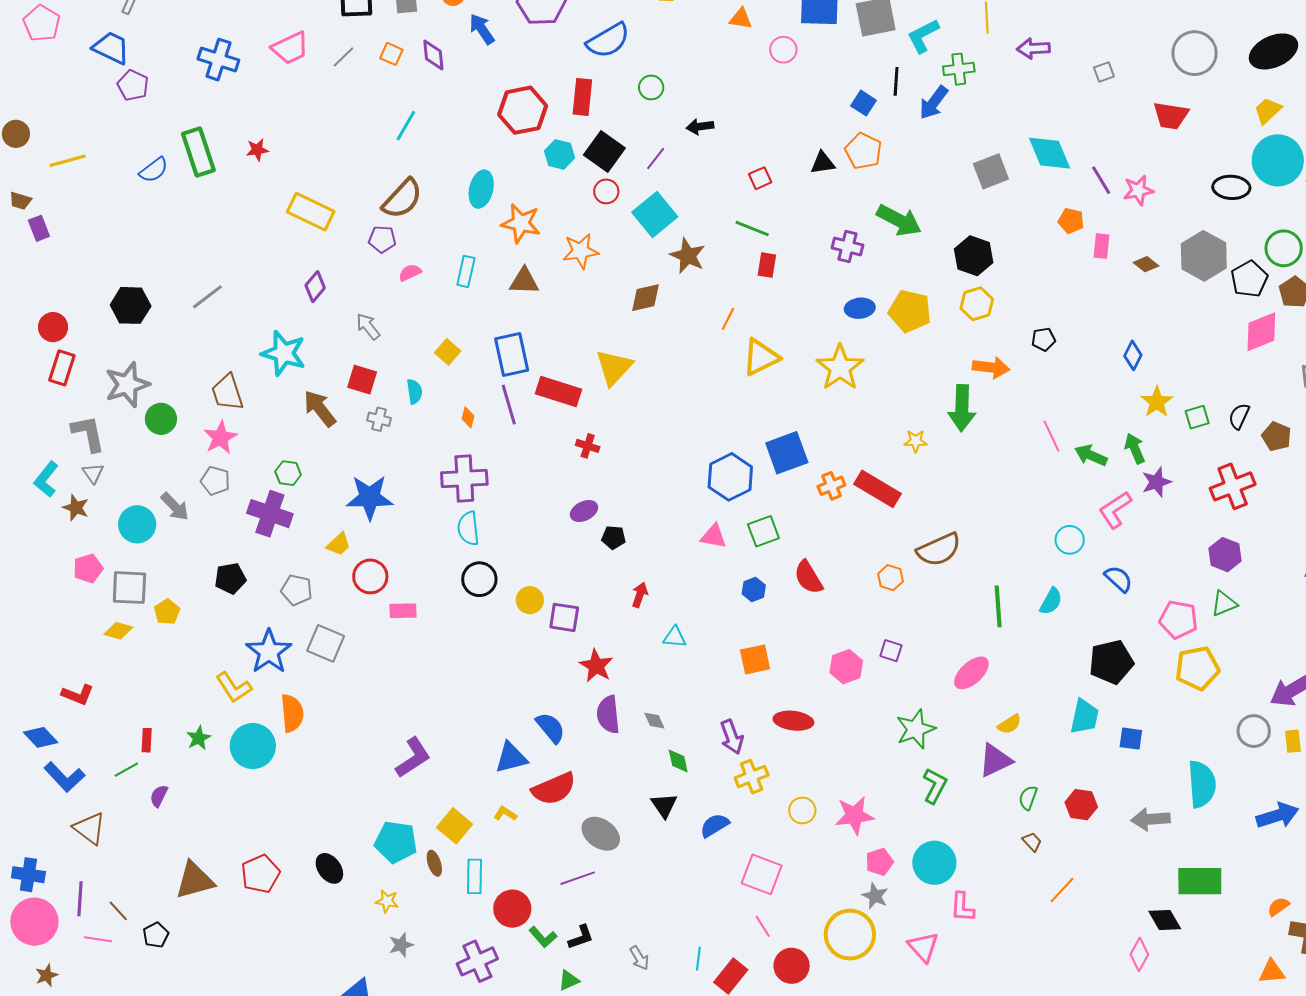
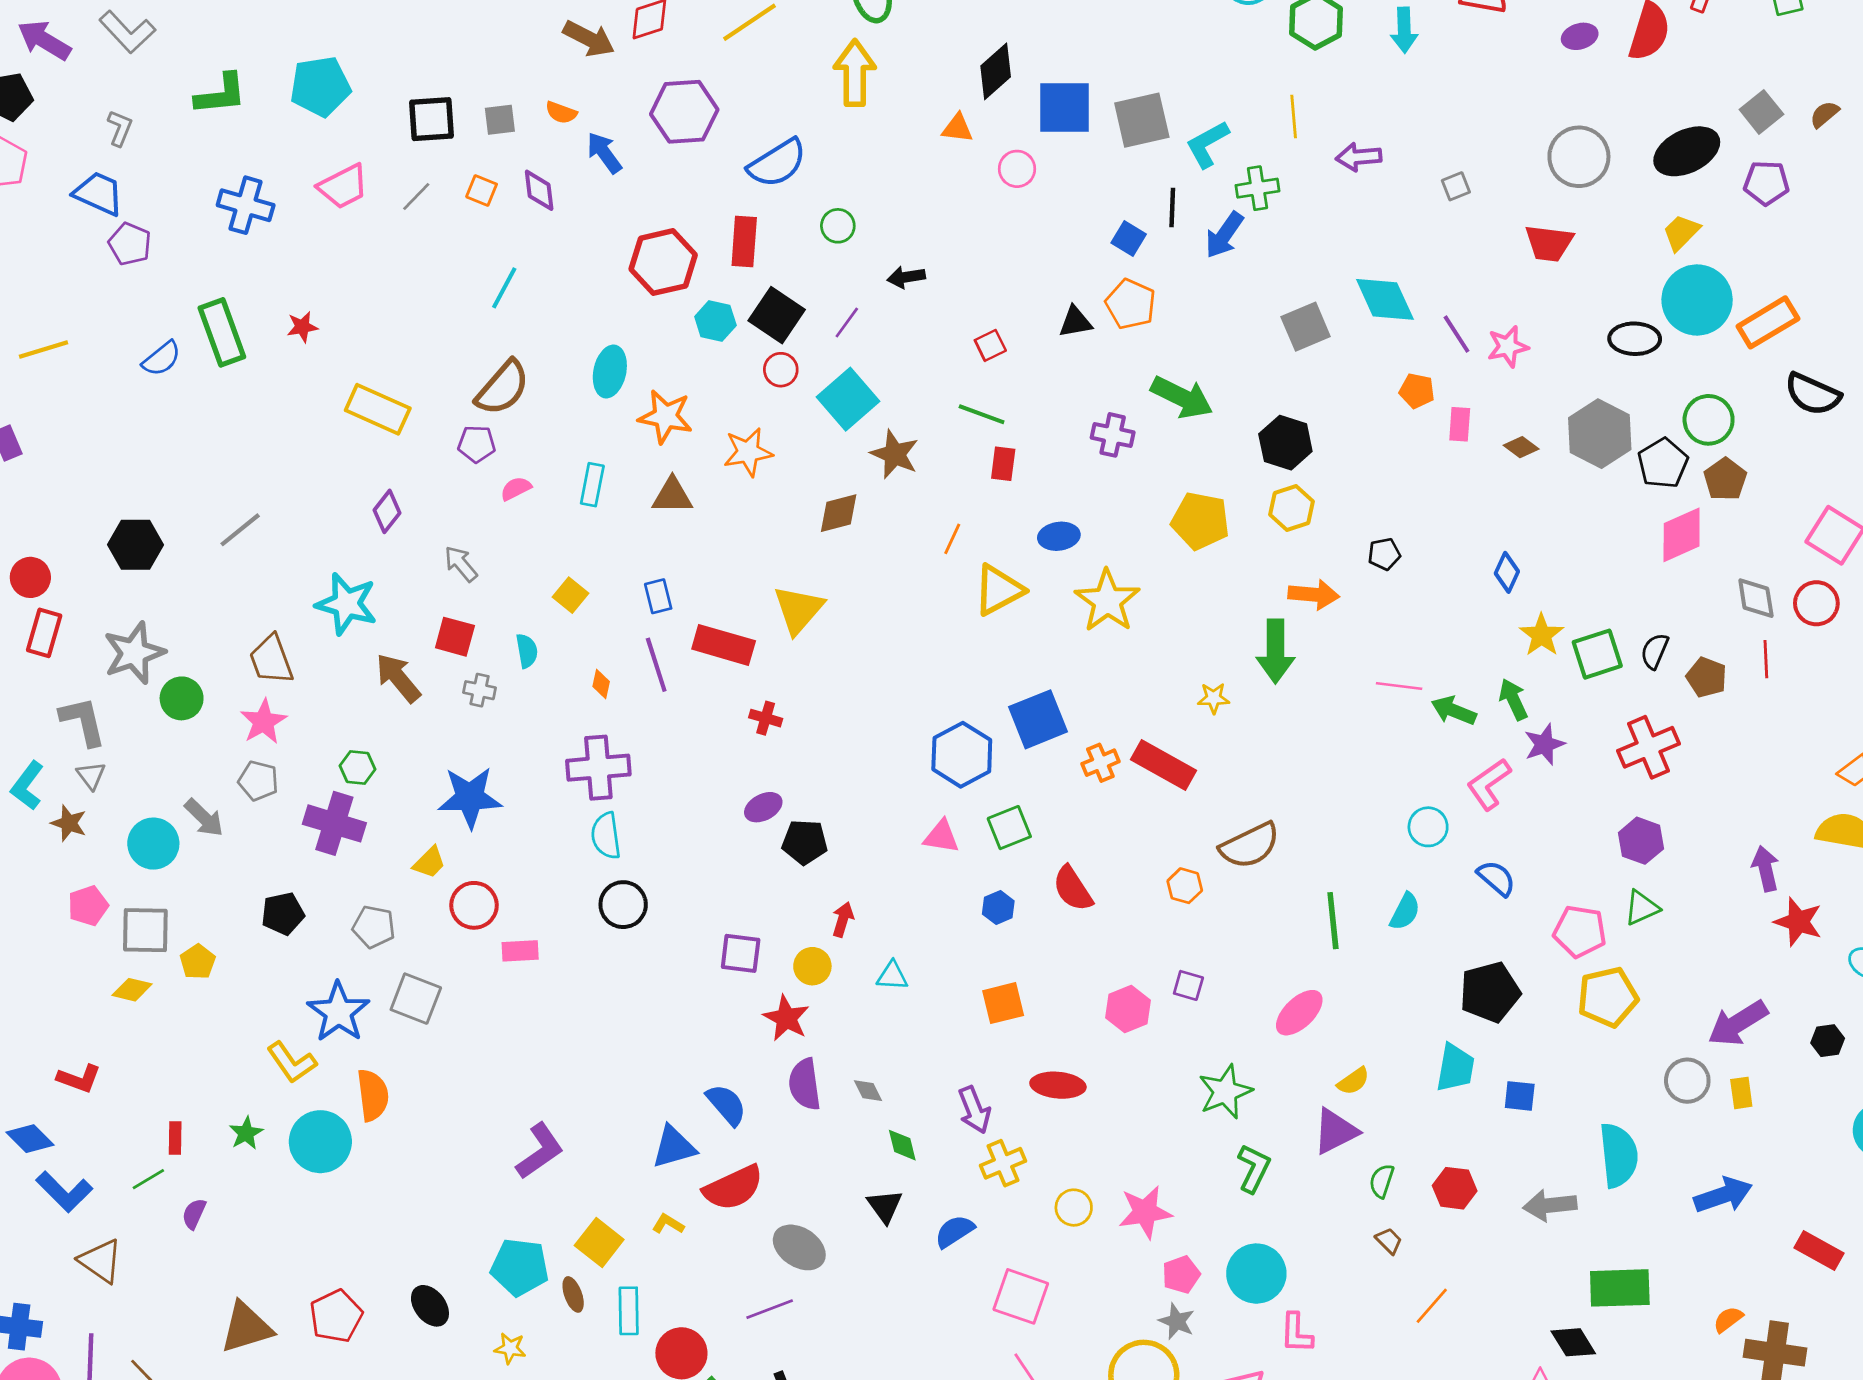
blue ellipse: (860, 308) -> (1059, 536), moved
blue rectangle: (512, 354) -> (658, 596), size x0.6
green square: (1197, 417) -> (1597, 654), size x1.5
pink line: (1052, 436) -> (1399, 686), turned -56
black pentagon: (614, 537) -> (805, 842), size x1.4
yellow circle: (530, 600) -> (812, 966), moved

